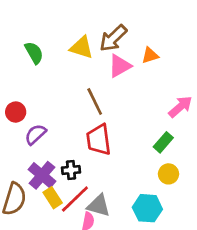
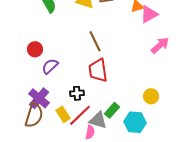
pink triangle: (120, 66) -> (149, 14), moved
green rectangle: (163, 142) -> (112, 110), moved
purple cross: (42, 175) -> (39, 98), moved

